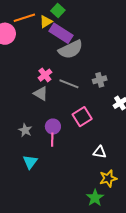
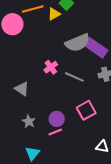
purple rectangle: (61, 33) -> (96, 48), moved
gray triangle: (41, 94) -> (22, 89), moved
pink line: (52, 140) -> (55, 132), turned 64

